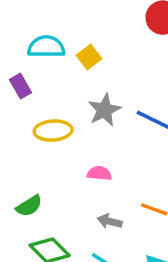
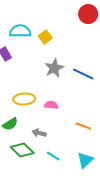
yellow ellipse: (53, 131) -> (24, 99), moved
gray arrow: (110, 221) -> (39, 133), moved

